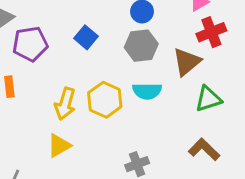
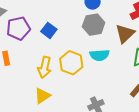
blue square: (86, 37) -> (49, 30), moved

